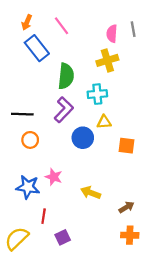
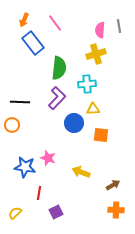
orange circle: (30, 140) -> (12, 125), moved
orange square: (126, 146) -> (101, 135), moved
yellow semicircle: (17, 239) -> (15, 213), size x0.6

